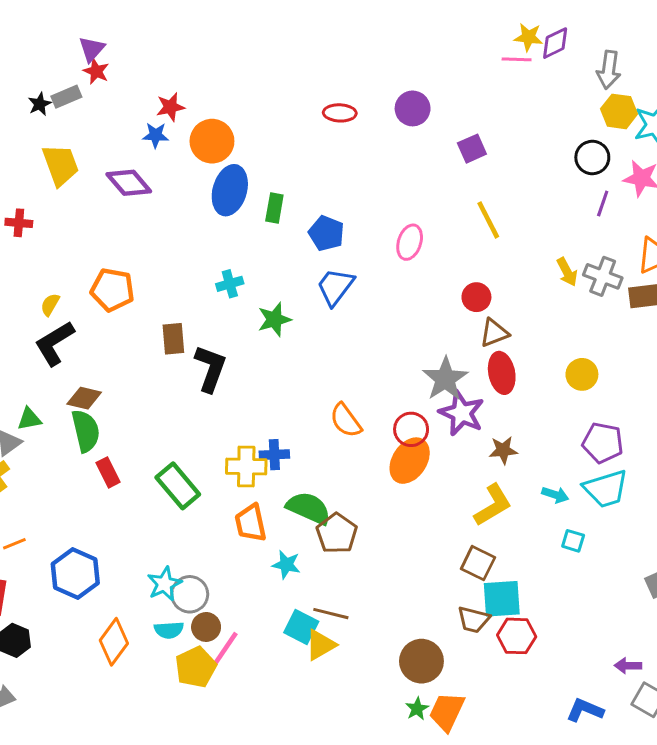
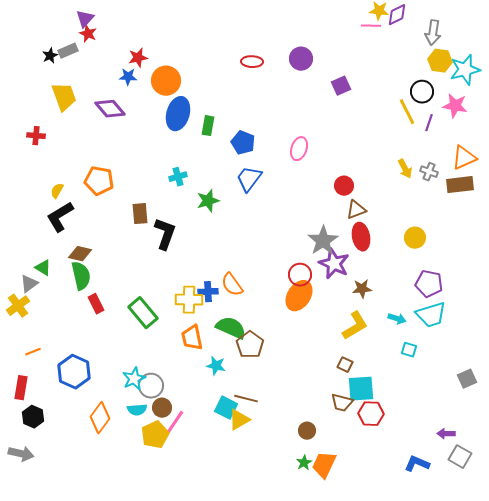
yellow line: (488, 220) -> (407, 112), moved
gray cross: (603, 276) -> (429, 172), size x0.7
green triangle: (29, 419) -> (43, 268), turned 42
orange semicircle: (346, 420) -> (232, 285), moved
brown square: (478, 563) -> (345, 365), size x0.7
brown circle: (421, 661) -> (307, 431), size x0.6

